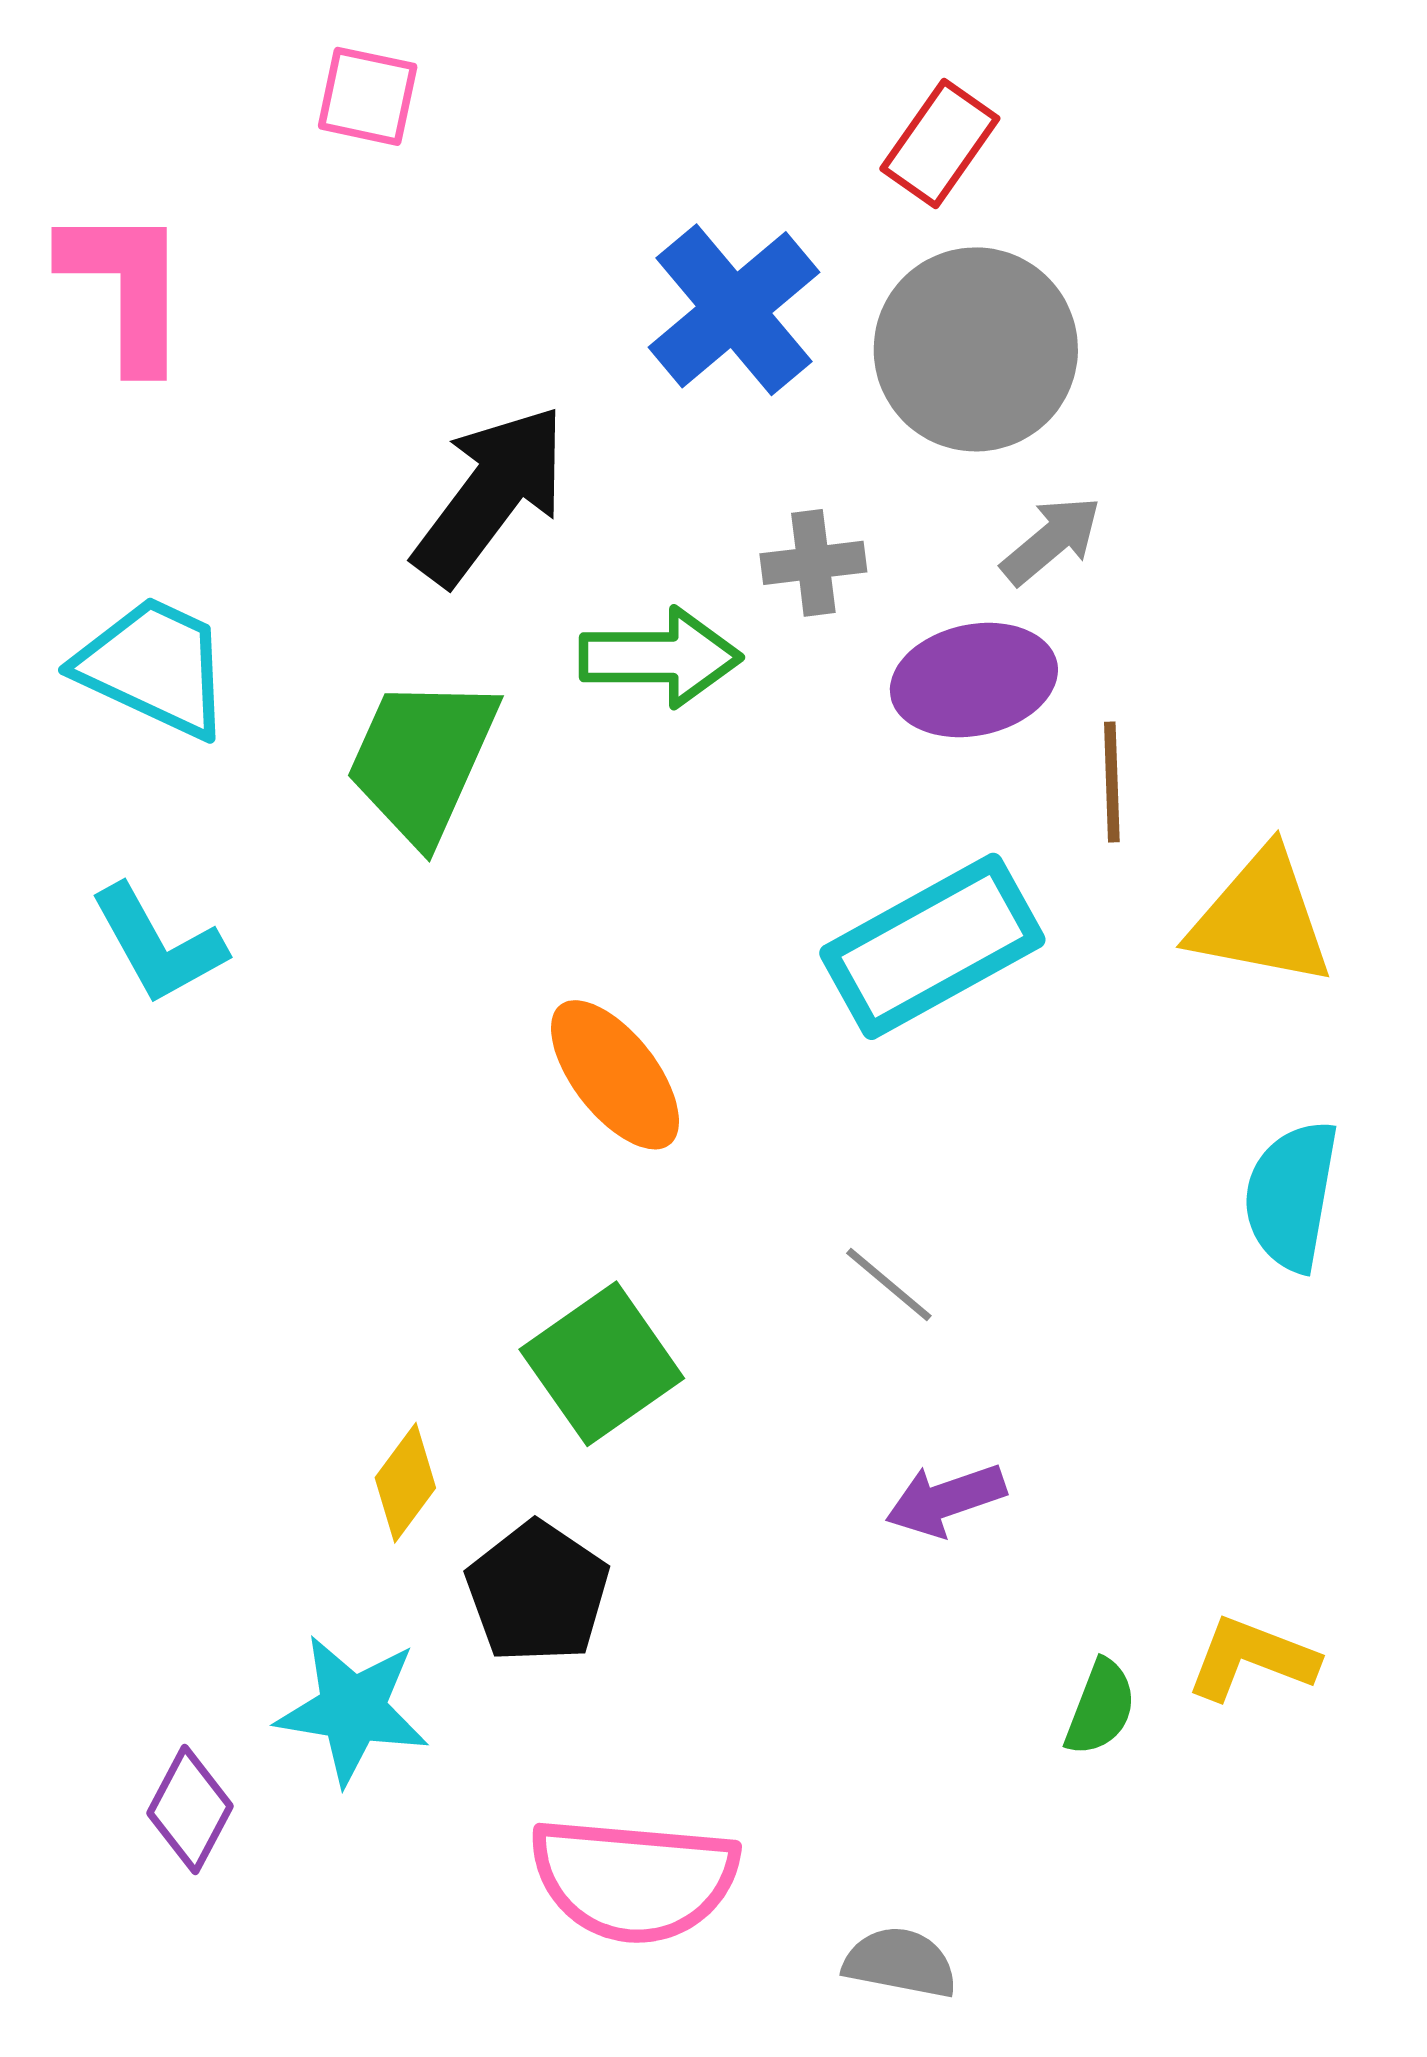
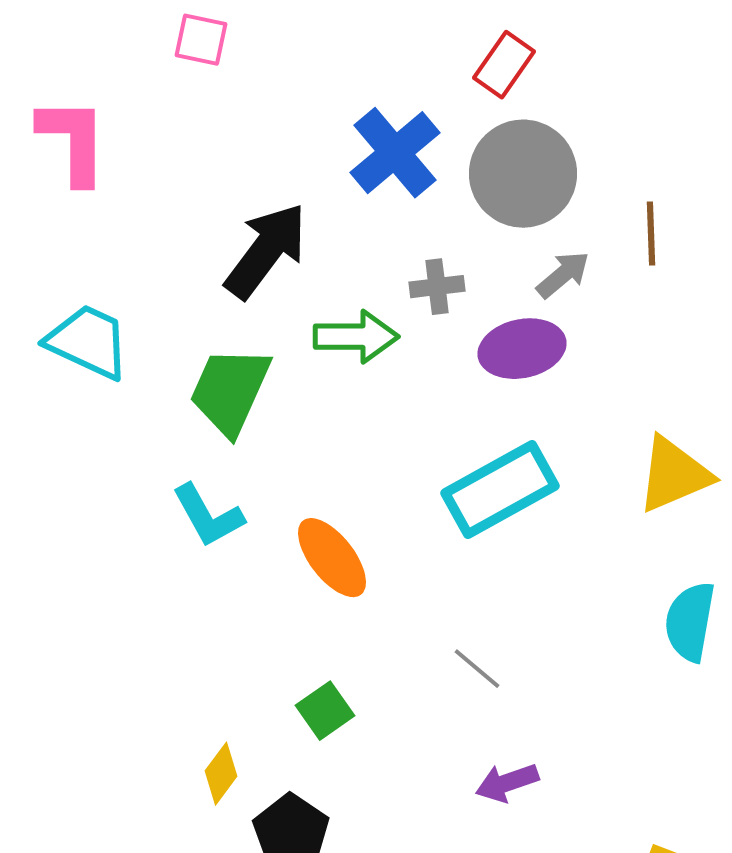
brown line: (1112, 782) -> (651, 234), moved
yellow triangle: (1261, 918) -> (674, 475), turned -34
cyan L-shape: (158, 944) -> (208, 516), moved
green square: (602, 1364) -> (325, 711), size x0.7

